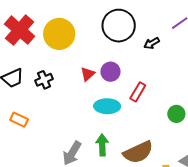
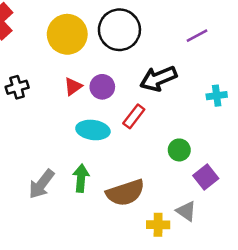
yellow circle: (59, 34) -> (67, 34), moved
black arrow: (152, 43) -> (158, 79), moved, size x1.8

